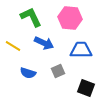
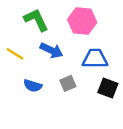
black square: (86, 88) -> (108, 88), moved

